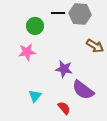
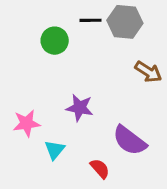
pink star: (27, 52) -> (27, 123), moved
purple star: (64, 69) -> (80, 108), moved

